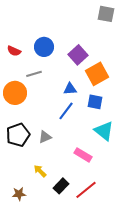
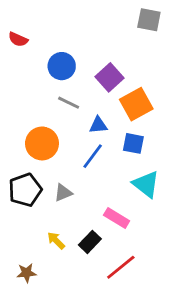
red semicircle: (14, 51) -> (18, 39), moved
gray line: (34, 74) -> (69, 103), moved, turned 42
orange circle: (15, 93) -> (42, 143), moved
black rectangle: (61, 186) -> (90, 242), moved

